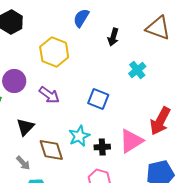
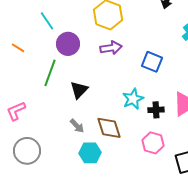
purple arrow: (49, 95) -> (111, 48), moved, turned -45
brown diamond: (51, 150) -> (109, 128), moved

